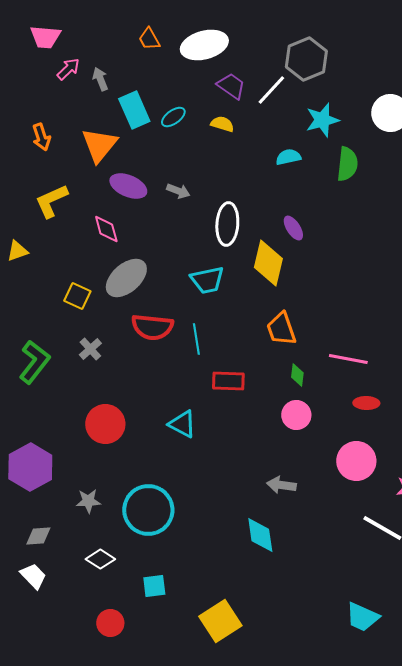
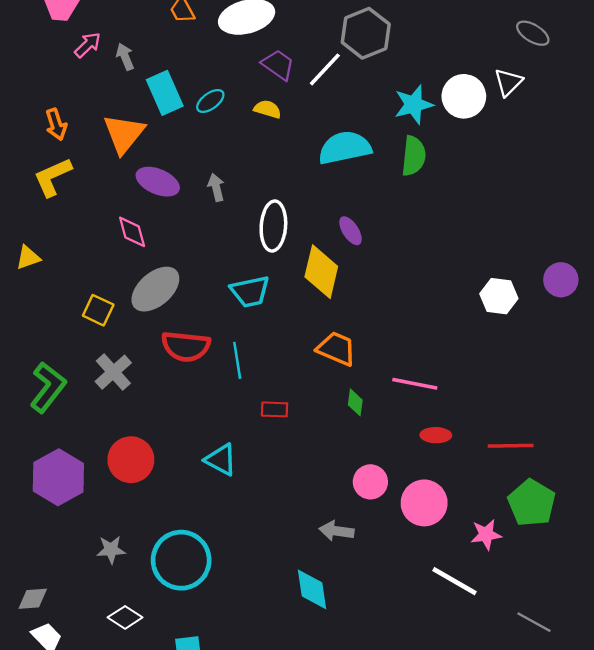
cyan star: (322, 120) -> (414, 104), moved
cyan semicircle: (288, 157) -> (345, 148), size x1.8
gray arrow: (178, 191) -> (216, 187), turned -125
yellow L-shape: (51, 201) -> (53, 177), moved
orange trapezoid: (281, 329) -> (337, 349), turned 132
gray cross: (90, 349) -> (113, 372), size x1.4
red rectangle: (228, 381) -> (275, 409), size x0.7
pink circle: (296, 415) -> (370, 482), moved
purple hexagon: (30, 467) -> (58, 477), moved
gray diamond: (38, 536) -> (33, 599), moved

